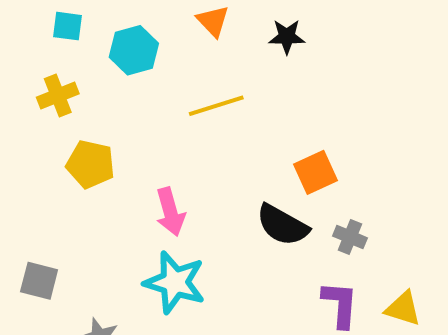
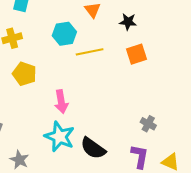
cyan hexagon: (134, 50) -> (64, 34), moved
orange square: (316, 172) -> (137, 54), moved
black semicircle: (282, 225) -> (93, 148), moved

